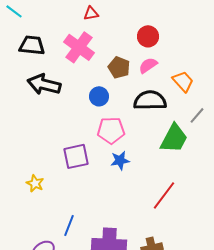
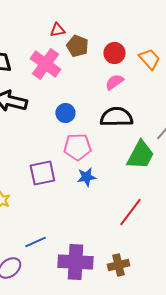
brown pentagon: (119, 67) -> (77, 46), moved
orange trapezoid: (183, 81) -> (149, 59), moved
blue line: (69, 225) -> (35, 242), turned 45

